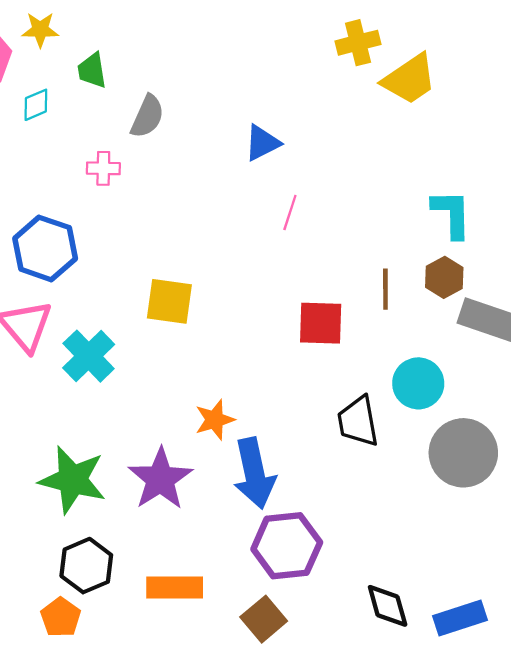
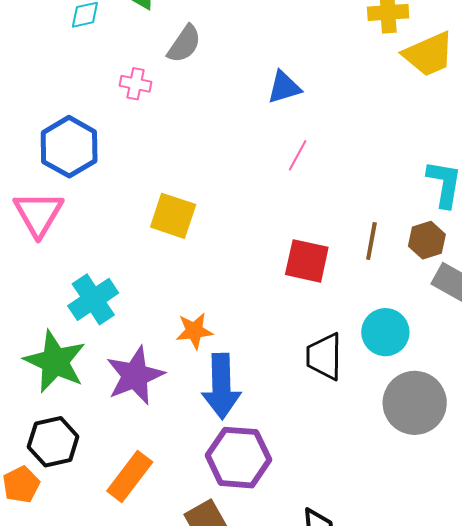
cyan cross: (89, 356) -> (93, 299), moved
orange rectangle: (175, 587) -> (130, 477), turned -63

